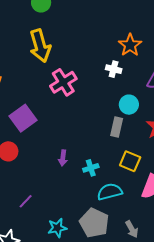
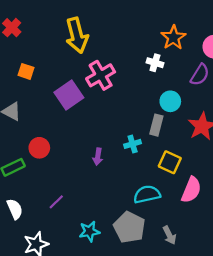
purple square: (23, 118) -> (69, 95), moved
cyan cross: (91, 168) -> (133, 144), moved

